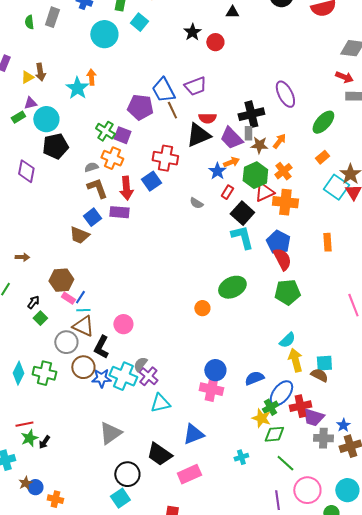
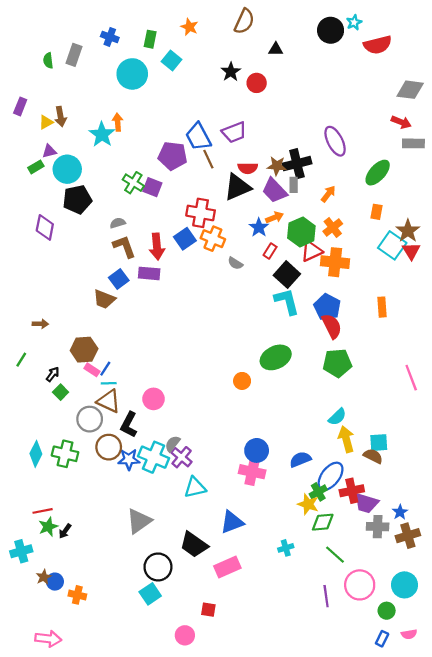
brown star: (259, 145) -> (277, 166), moved
orange rectangle: (322, 157) -> (376, 212), turned -40
orange cross: (112, 158) -> (213, 239), moved

